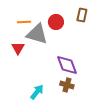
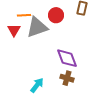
gray triangle: (37, 34) -> (37, 27), turned -35
red triangle: (18, 48) -> (14, 30), moved

